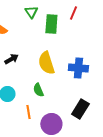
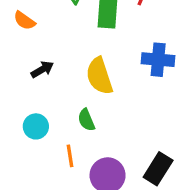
blue cross: (78, 68) -> (158, 60), moved
black rectangle: (80, 109) -> (158, 169), moved

